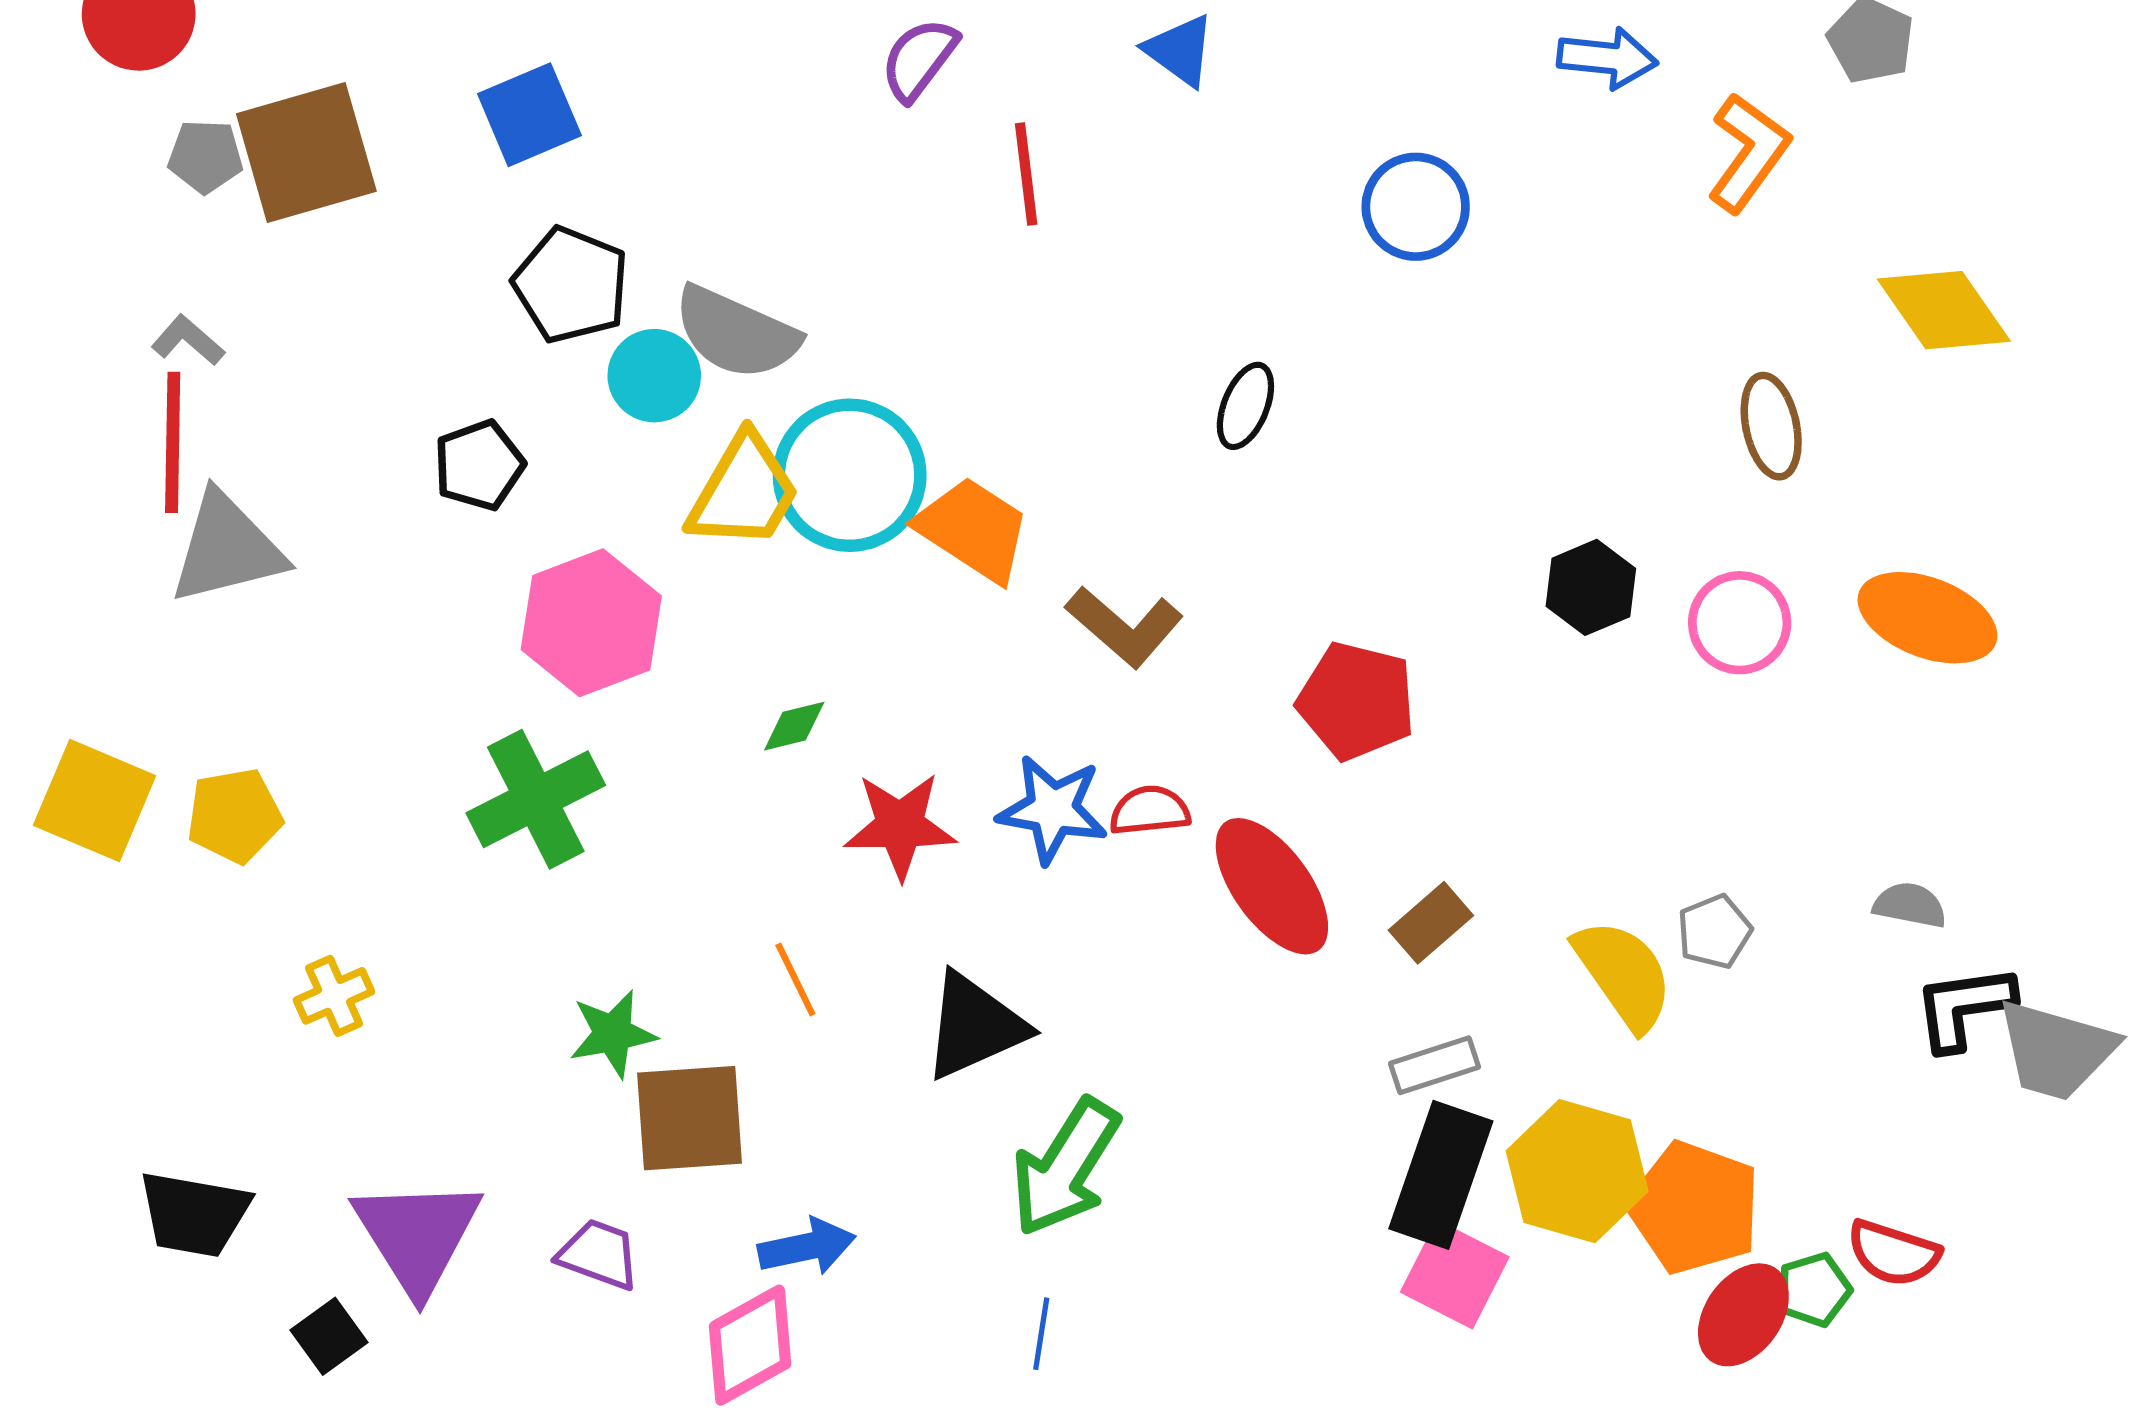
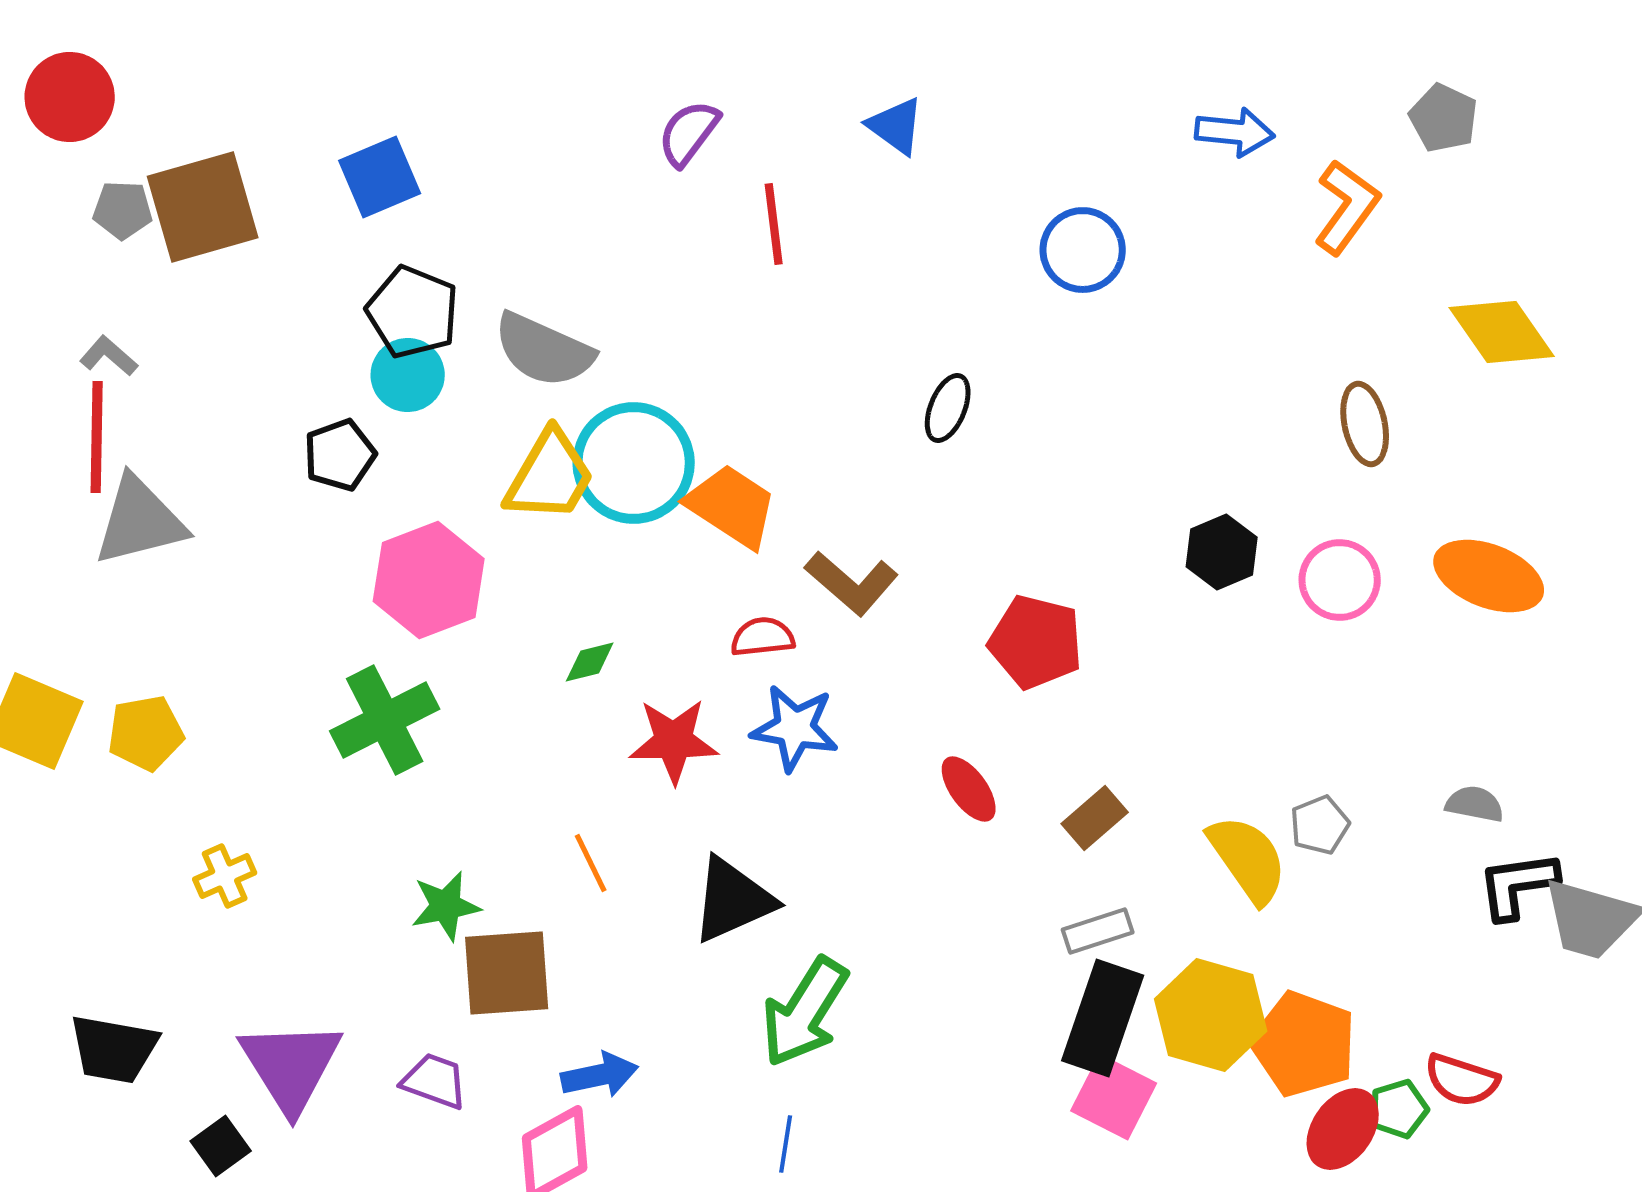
cyan circle: (654, 376) -> (408, 375), moved
red semicircle: (1150, 811) -> (763, 637), moved
red ellipse: (1272, 886) -> (969, 789), size x0.6

